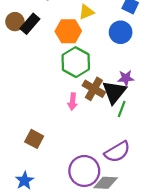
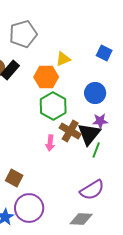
blue circle: (121, 32) -> (95, 93), moved
purple circle: (84, 171) -> (29, 208), moved

